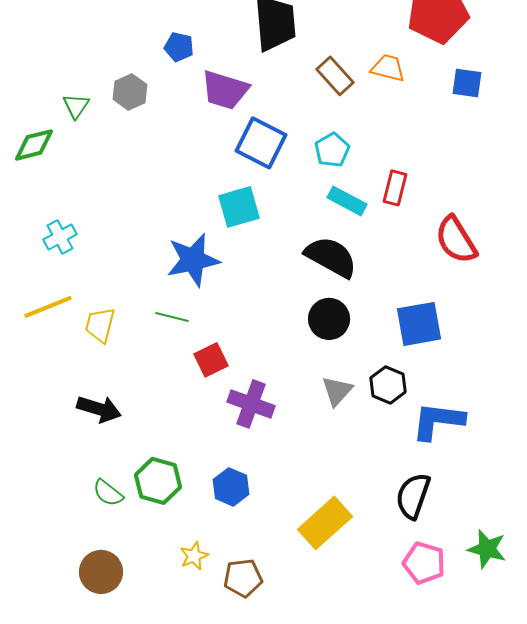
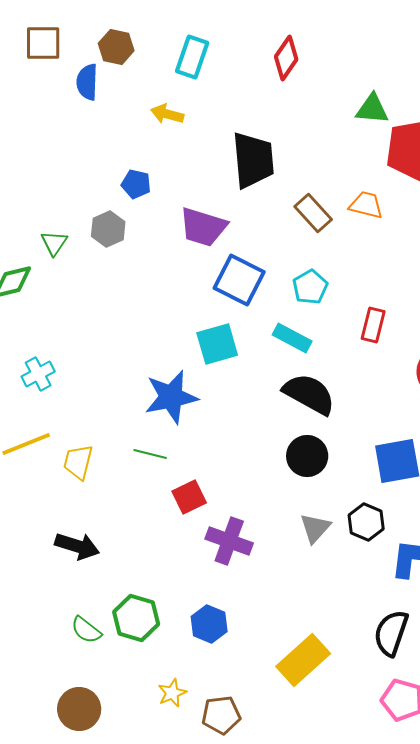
blue pentagon: (179, 47) -> (136, 184), moved
cyan rectangle: (347, 201) -> (292, 338), moved

